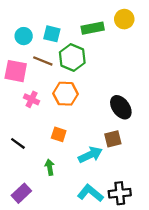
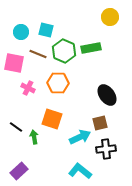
green rectangle: (93, 28) -> (91, 48), moved
orange square: (59, 134) -> (52, 119), size x1.5
green arrow: (50, 167) -> (34, 137), moved
black cross: (120, 193) -> (106, 149), moved

